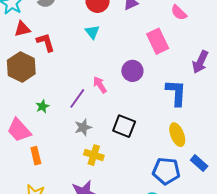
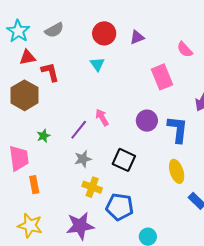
purple circle: (132, 71) -> (147, 121), moved
pink trapezoid: (19, 130) -> (19, 158), turned -148
blue pentagon: (166, 171) -> (120, 207), moved

